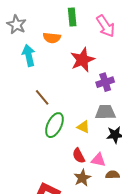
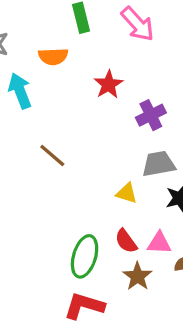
red star: (83, 60) -> (108, 84), size x0.7
green ellipse: (54, 125) -> (85, 256), moved

